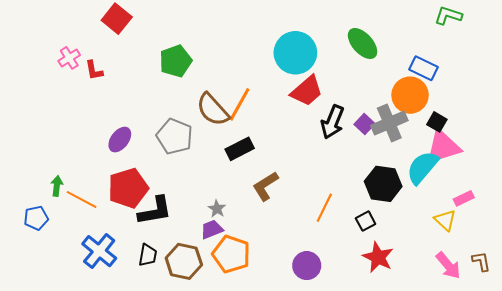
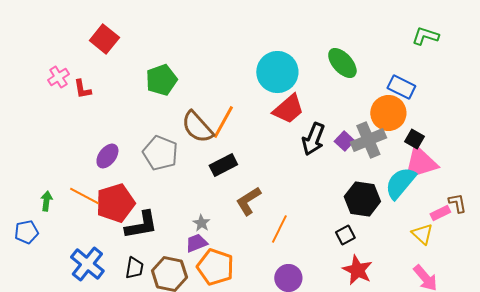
orange line: (82, 199) -> (84, 196), moved
orange line: (324, 208) -> (279, 229), moved
brown L-shape: (481, 261) -> (457, 203), moved

